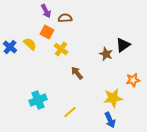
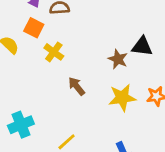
black triangle: (123, 45) -> (142, 46), turned 42
yellow star: (113, 98) -> (122, 98), moved

